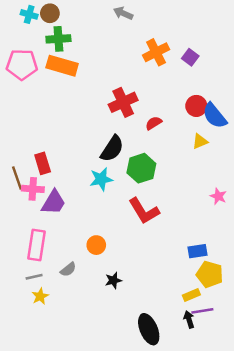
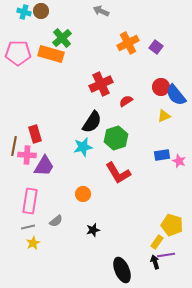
green cross: (58, 39) -> (62, 38), moved, turned -36
brown line: (17, 178) -> (14, 146), turned 30
orange circle: (96, 245) -> (83, 194), moved
blue rectangle: (198, 251) -> (162, 155), moved
yellow rectangle: (191, 295) -> (157, 242), turned -32

